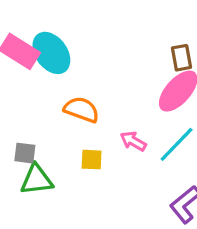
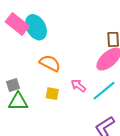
gray square: (25, 153) -> (13, 85), turned -32

